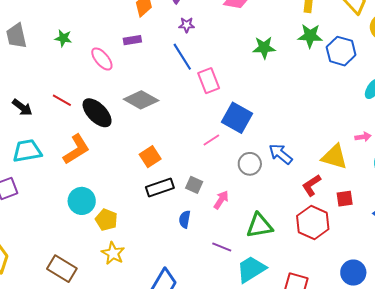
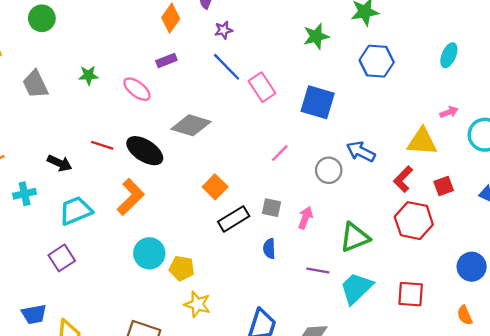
blue hexagon: (341, 51) -> (377, 61), moved
blue square: (237, 118) -> (318, 102), moved

